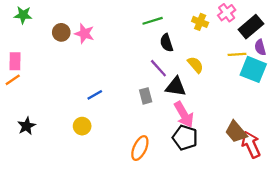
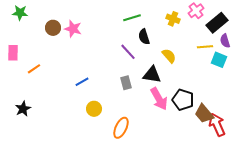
purple line: (158, 68) -> (128, 52), moved
cyan square: (253, 69) -> (219, 60), size x0.7
orange line: (13, 80) -> (34, 69), moved
yellow circle: (82, 126) -> (94, 109), moved
black pentagon: (185, 138) -> (183, 100), moved

